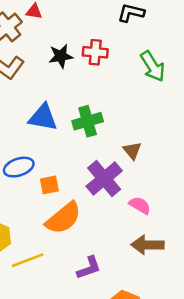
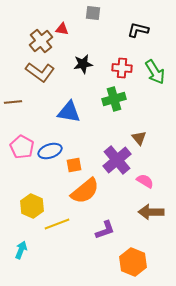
red cross: (95, 52) -> (122, 68), moved
green cross: (88, 121) -> (114, 99), moved

